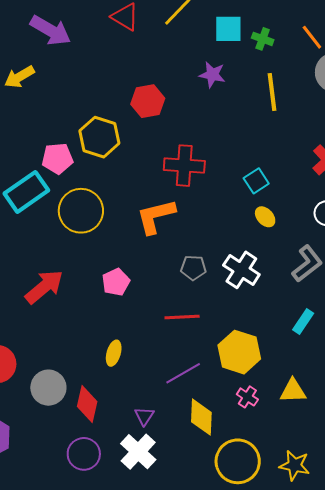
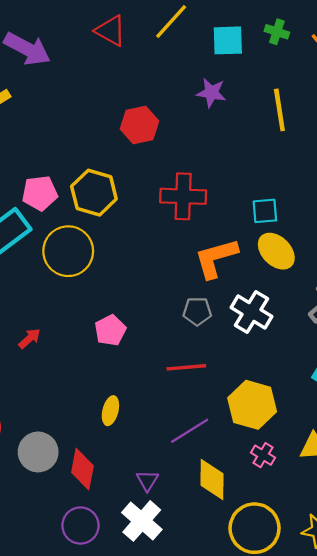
green cross: (263, 39) -> (277, 32), moved
yellow hexagon: (99, 137) -> (94, 193), moved
cyan square: (256, 181) -> (265, 211), turned 30
orange L-shape: (156, 216) -> (216, 258), moved
yellow ellipse: (265, 217) -> (276, 251), size x1.6
red arrow: (44, 287) -> (30, 338), size x0.5

